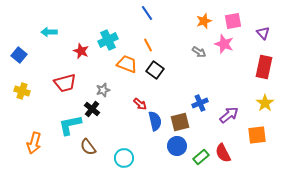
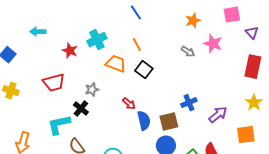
pink square: (233, 21) -> (232, 15), moved

